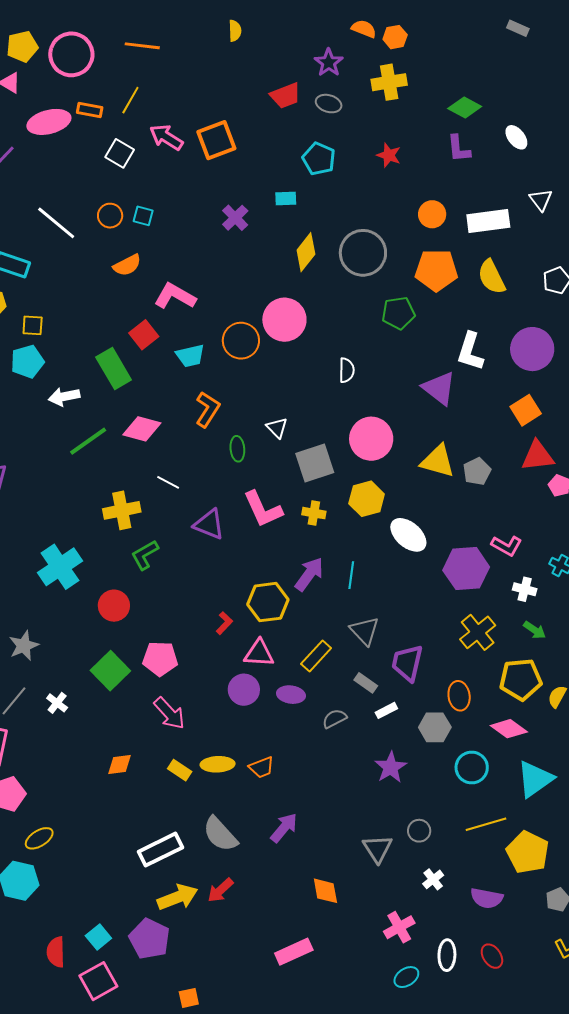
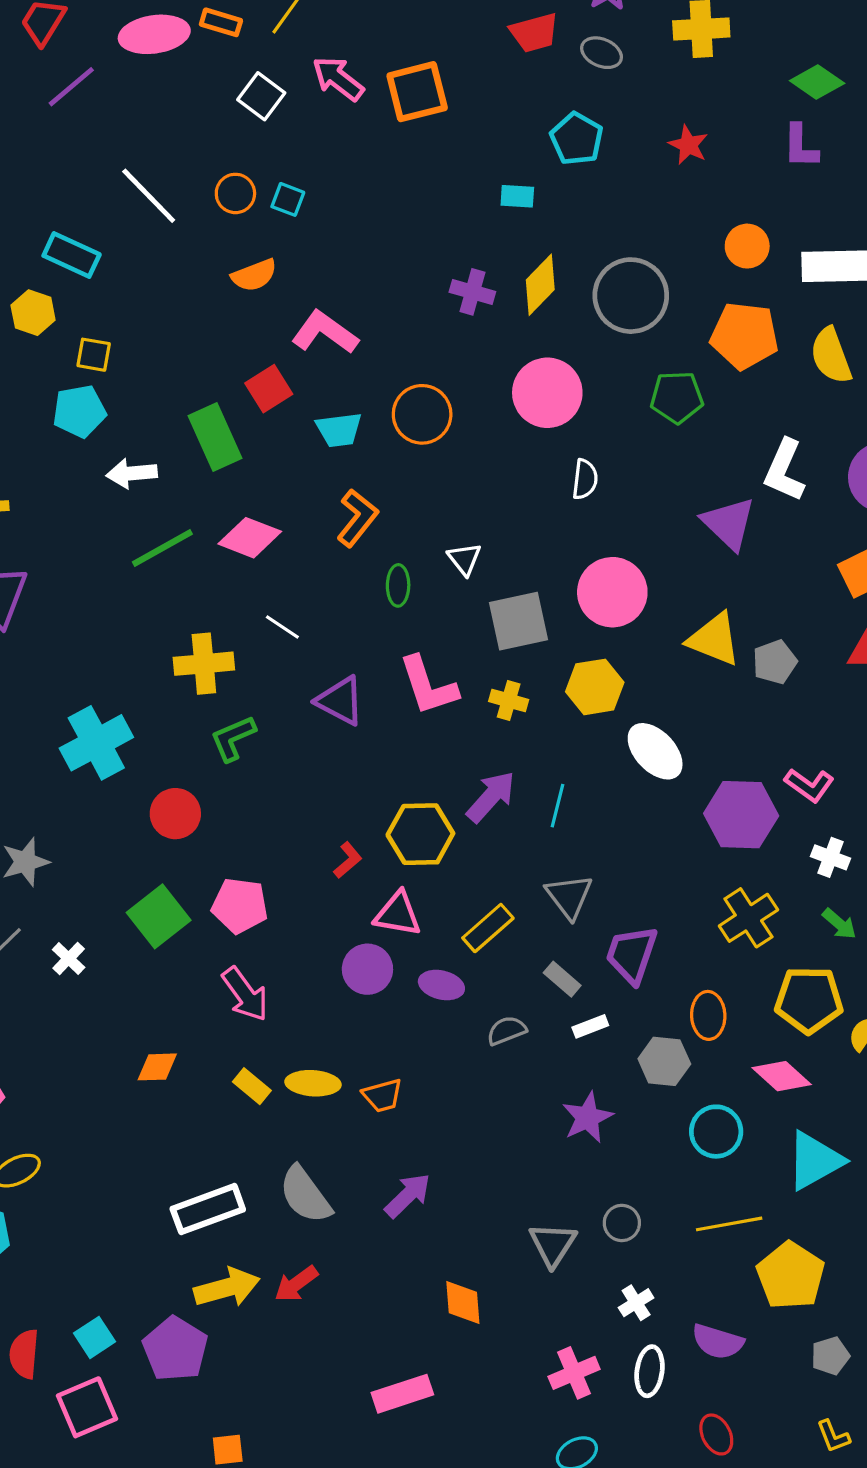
purple cross: (235, 218) -> (472, 292), moved, turned -36
pink circle: (284, 320) -> (547, 393), moved
white ellipse: (447, 955) -> (649, 1371), moved

